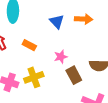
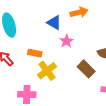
pink star: (61, 57) -> (66, 41), moved
yellow cross: (34, 77) -> (47, 71), moved

